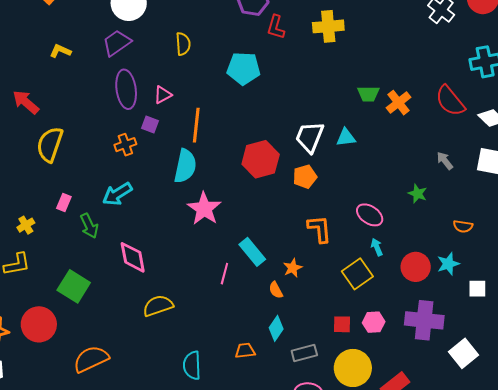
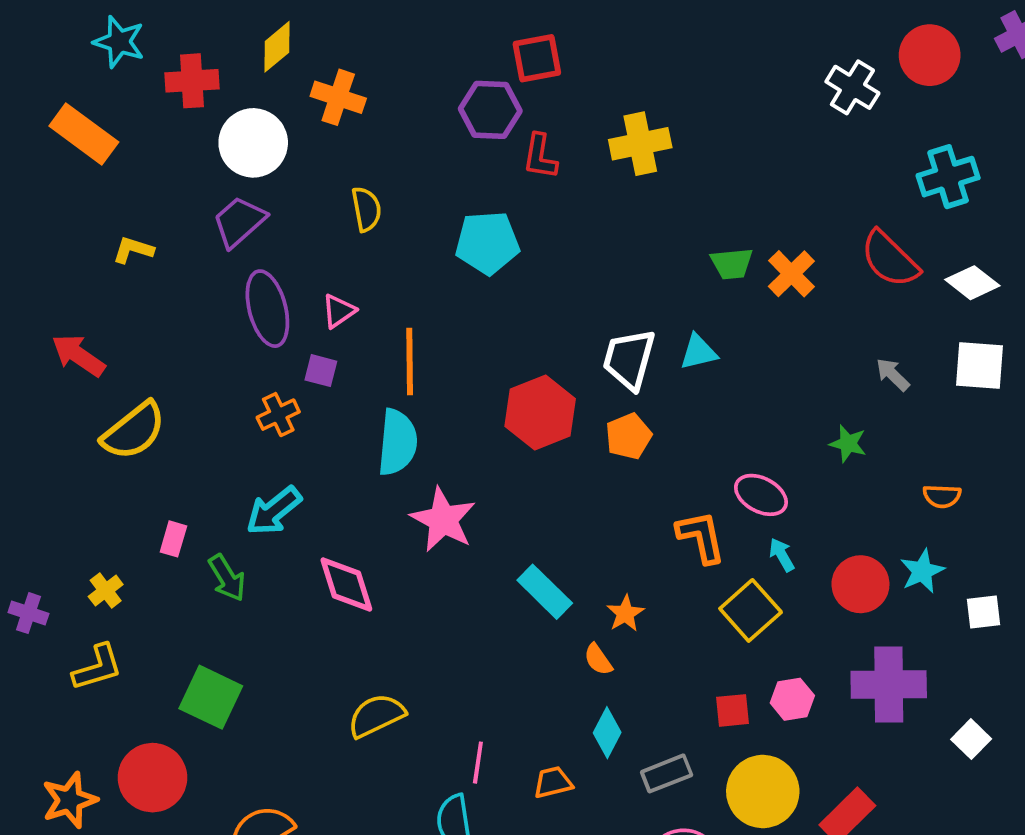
yellow semicircle: (50, 144) -> (134, 431), turned -141
orange L-shape: (320, 229) -> (701, 537), moved
pink diamond: (133, 257) -> (346, 584), moved
pink line: (224, 274) -> (478, 763), moved
white square: (463, 353) -> (971, 739), size x0.7

